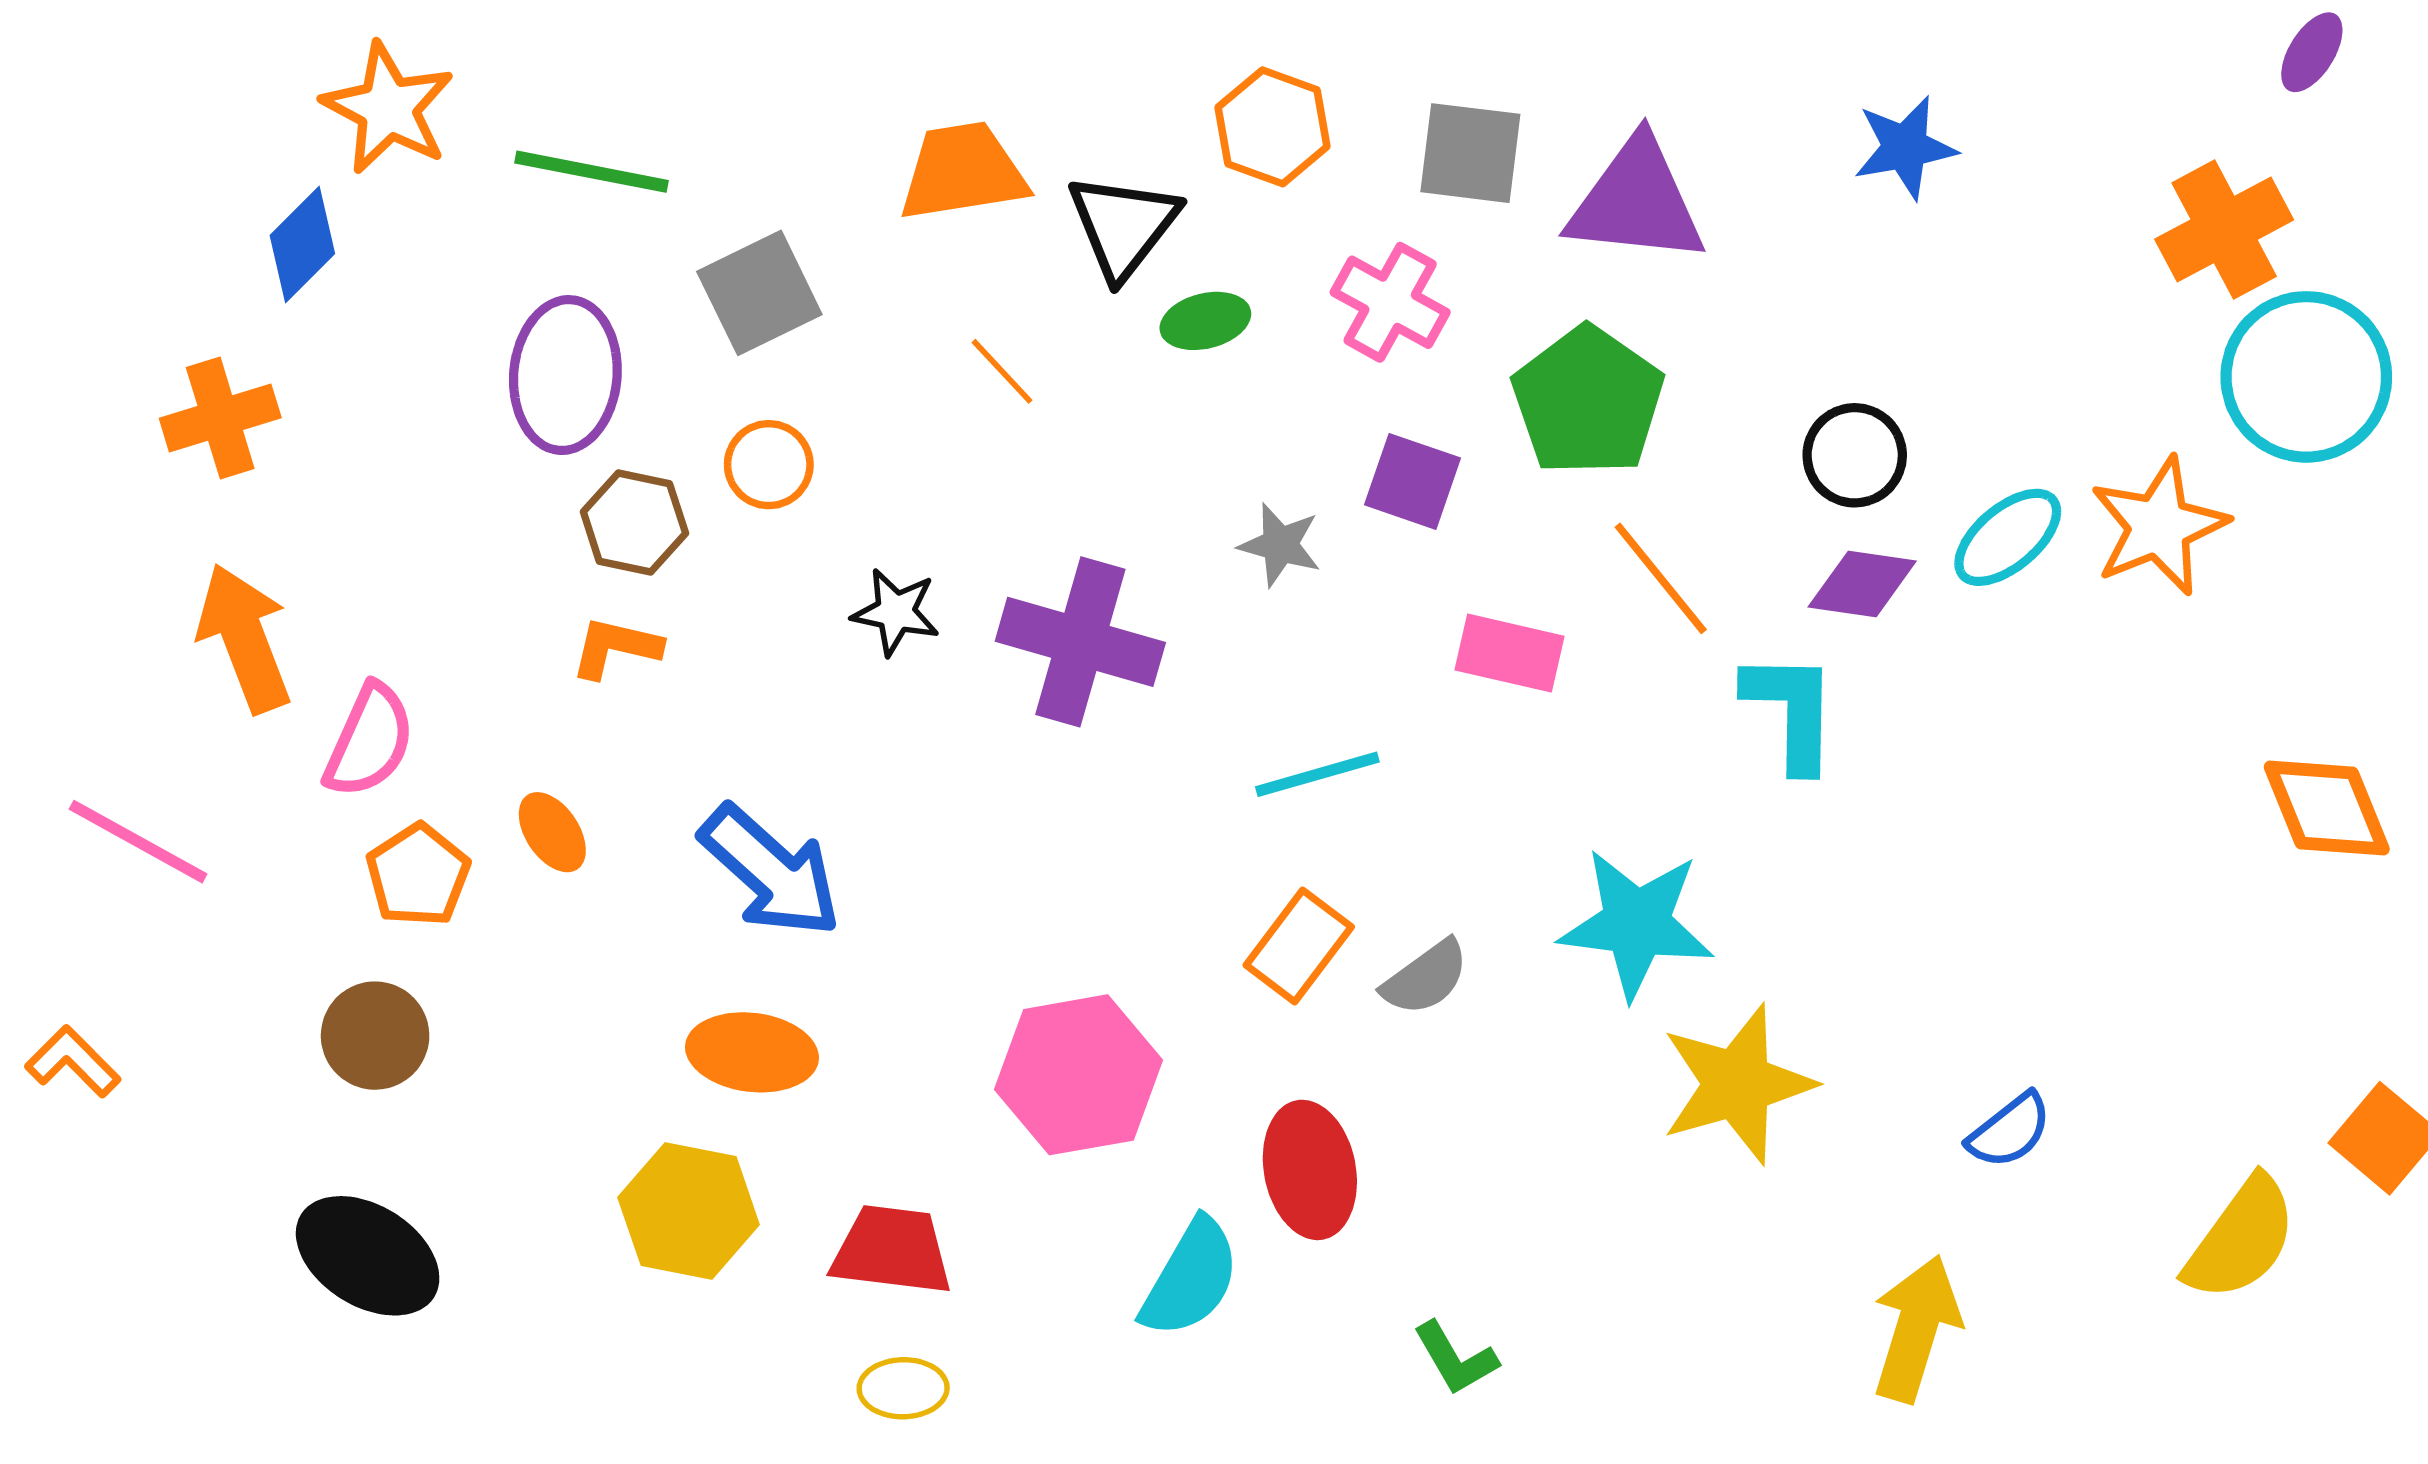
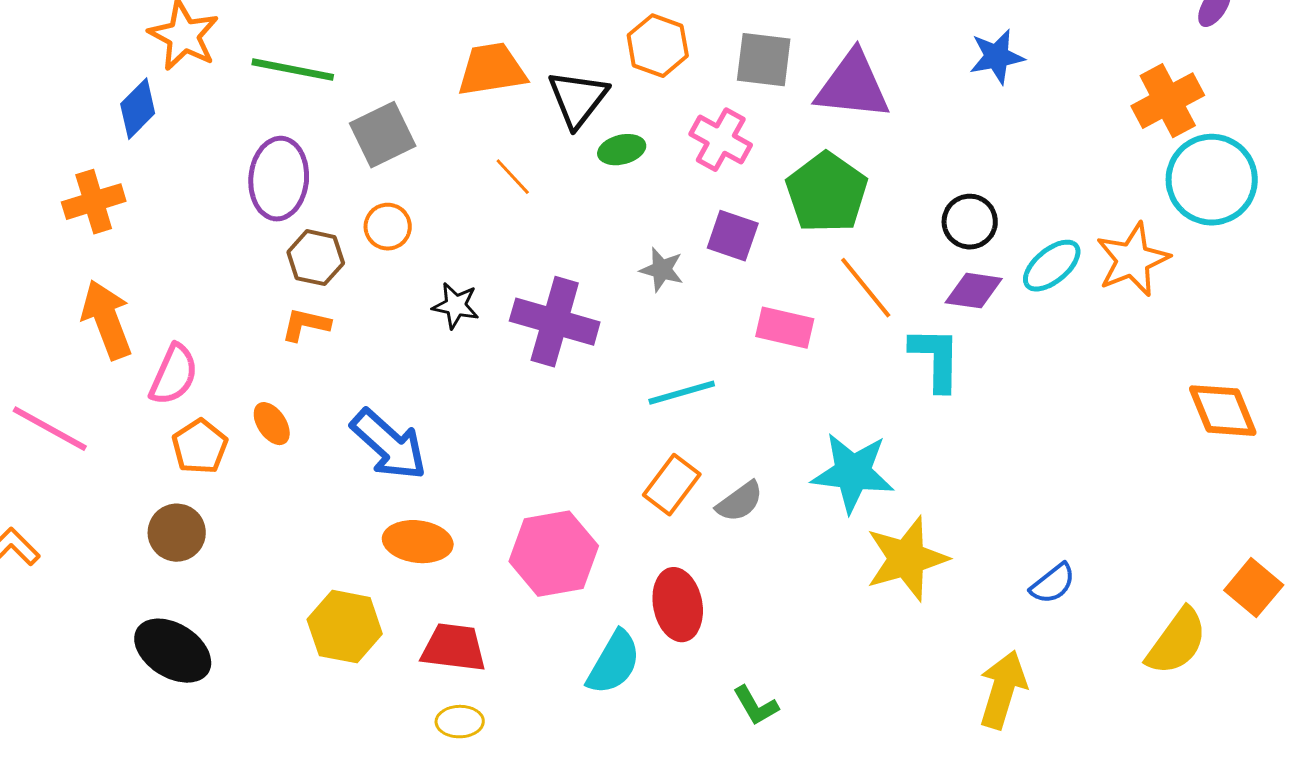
orange ellipse: (752, 1052) -> (418, 542), moved

